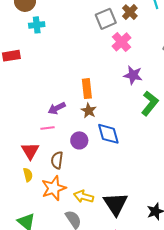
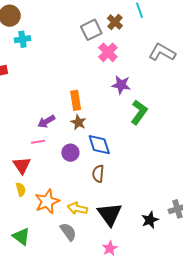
brown semicircle: (57, 160) -> (98, 174), moved

